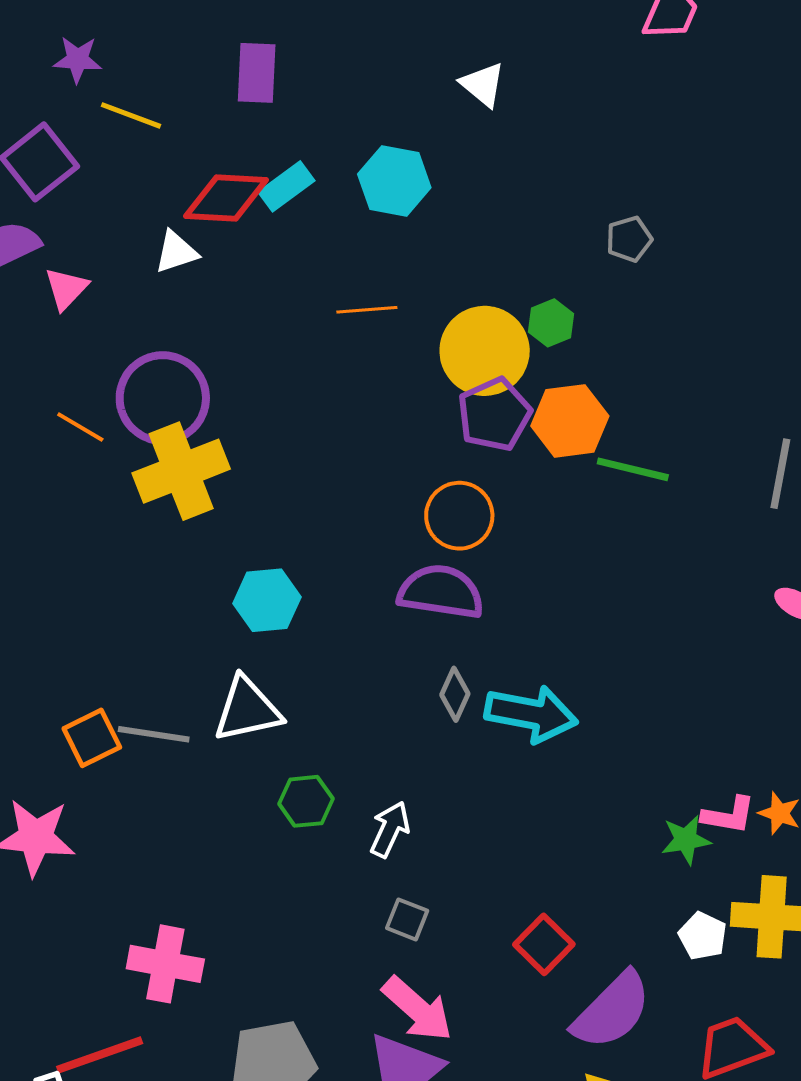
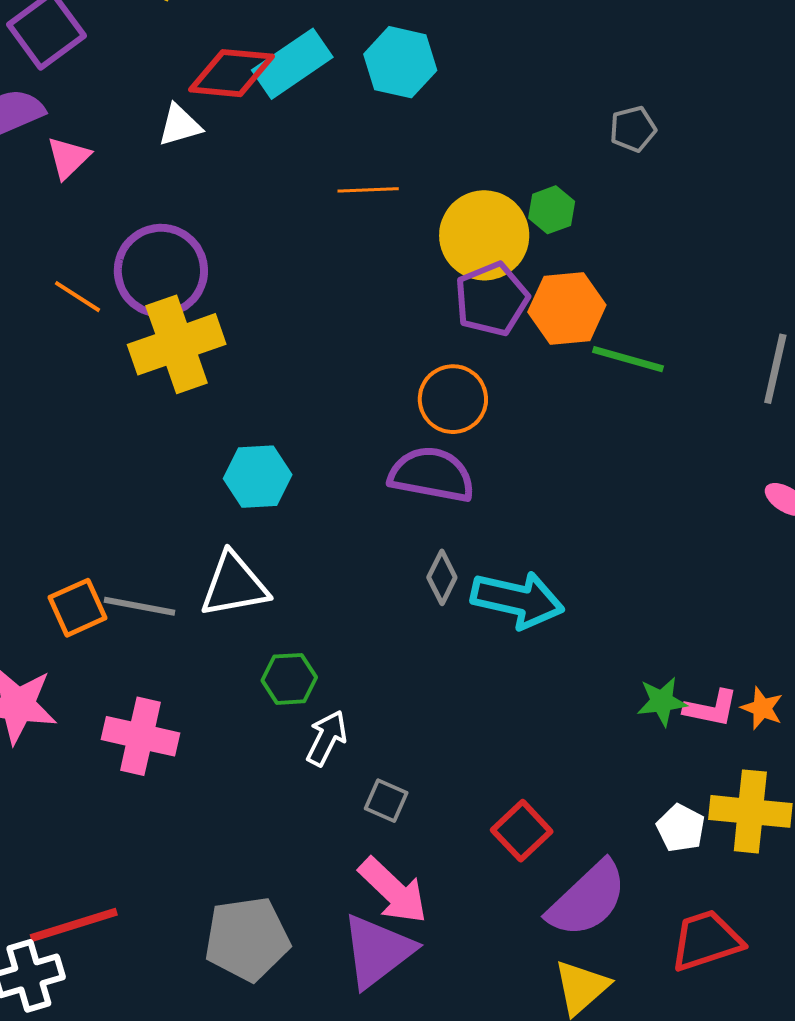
cyan rectangle: (286, 186) -> (292, 64), size x1.4
white arrow: (390, 829) -> (327, 738), moved
green star: (686, 840) -> (662, 701), moved
pink cross: (165, 964) -> (140, 736), moved

